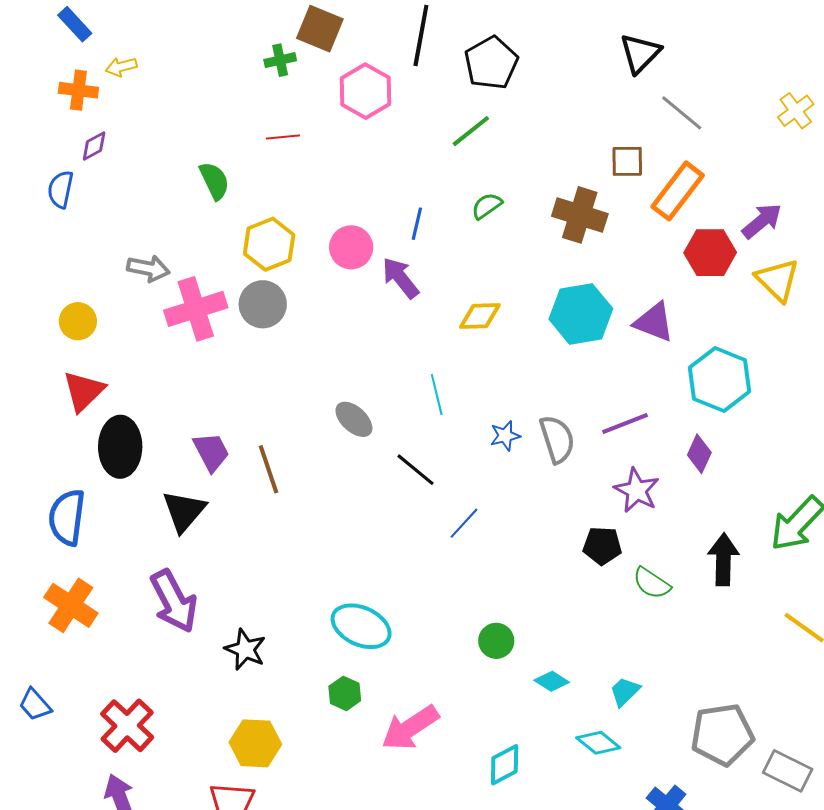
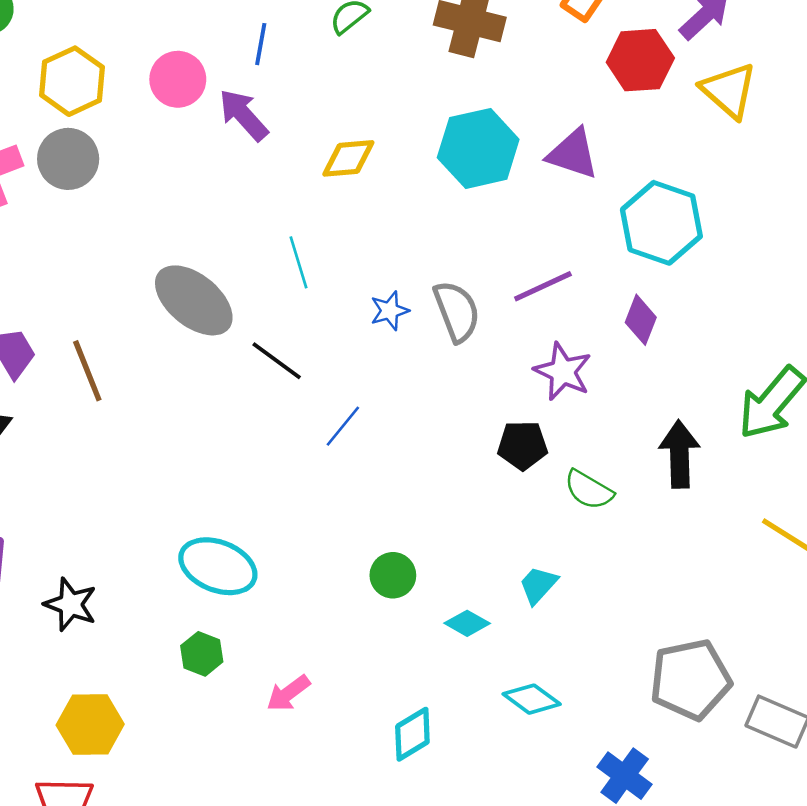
gray ellipse: (354, 419) -> (194, 300), size x1.6
cyan trapezoid: (625, 691) -> (538, 585), moved
pink arrow: (410, 728) -> (288, 693), size x0.6

